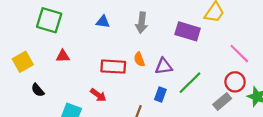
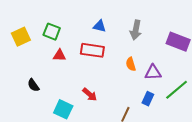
green square: (49, 20) -> (52, 32), moved, size x0.7
yellow square: (23, 62) -> (21, 37), moved
red rectangle: (113, 67) -> (92, 50), moved

